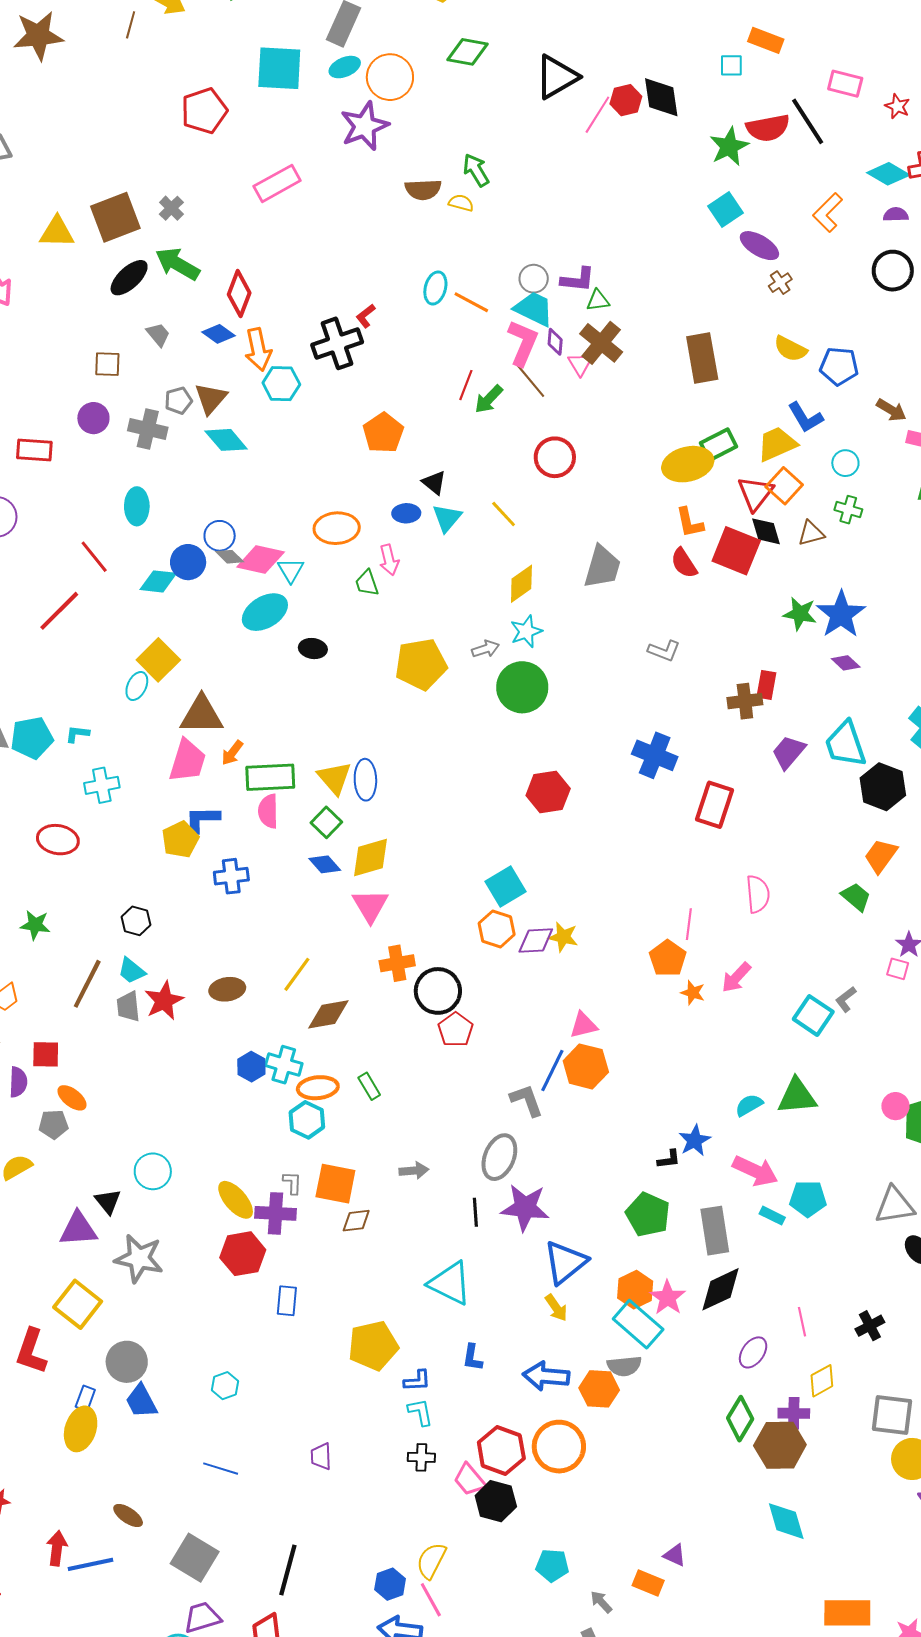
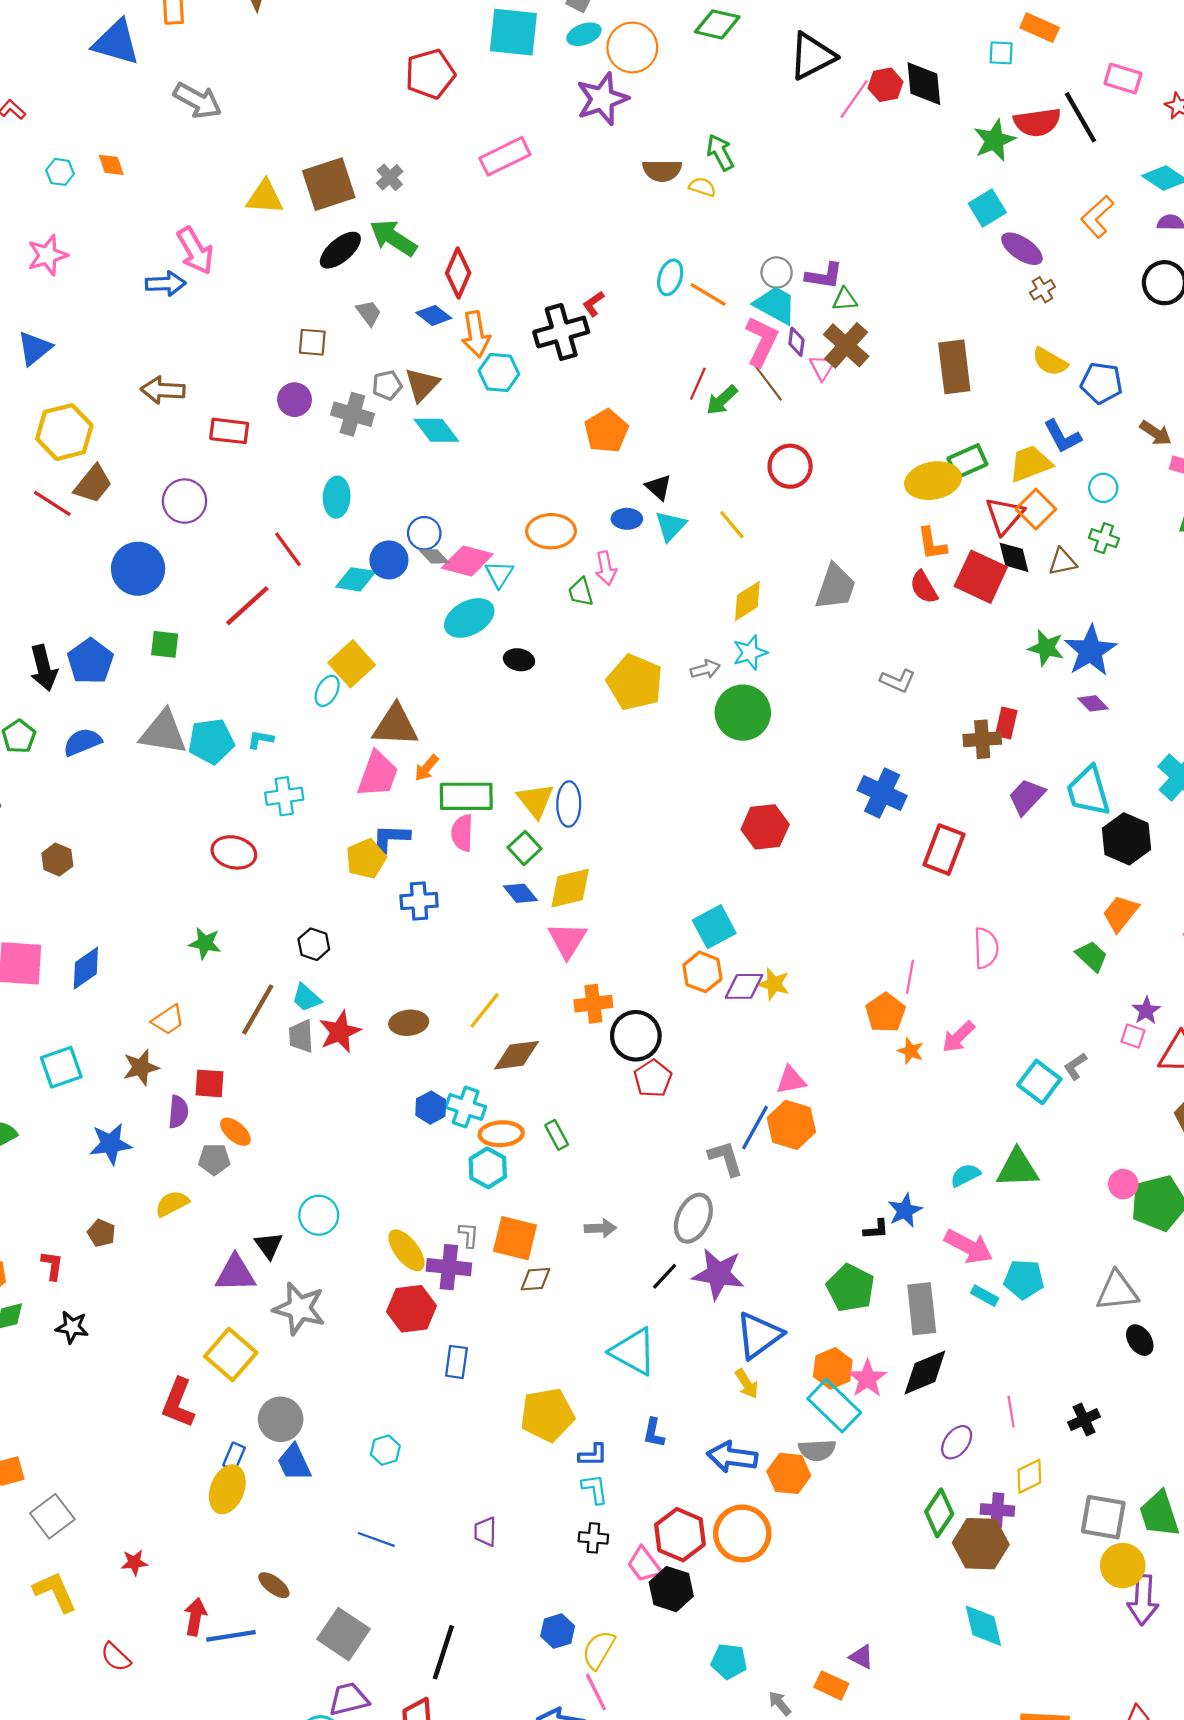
yellow pentagon: (421, 664) -> (635, 682), turned 30
black line: (475, 1212) -> (665, 1276), turned 44
blue hexagon: (390, 1584) -> (558, 1631), moved

